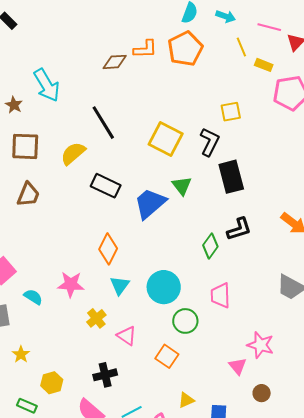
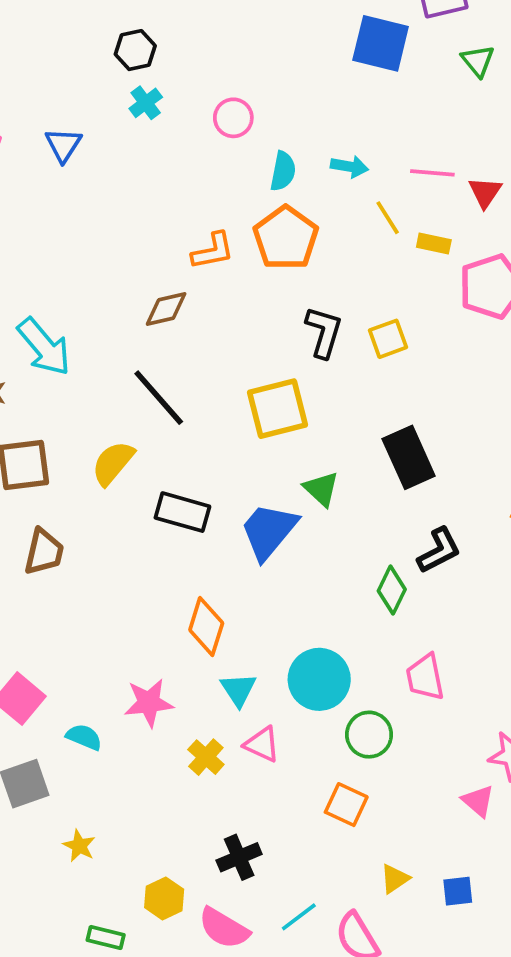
brown diamond: (115, 62) -> (166, 309), moved
yellow square: (166, 139) -> (278, 409), turned -32
black L-shape: (210, 142) -> (324, 332), moved
pink triangle: (127, 336) -> (262, 744), moved
yellow hexagon: (52, 383) -> (164, 898), moved

